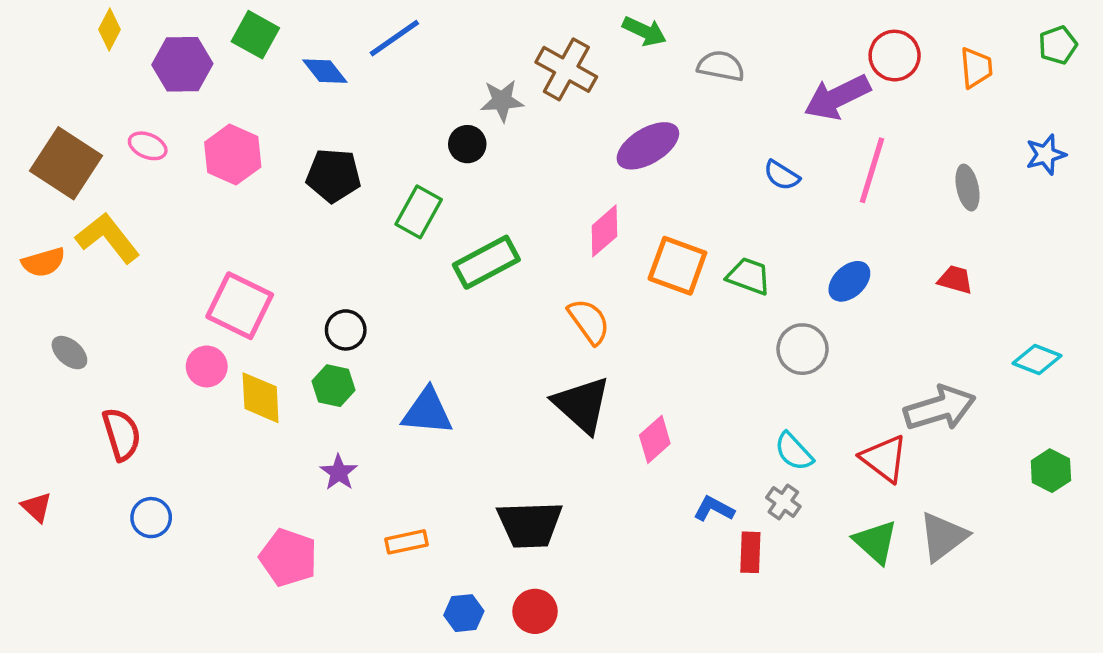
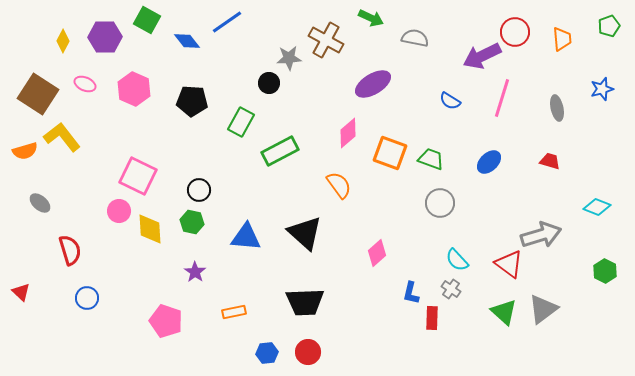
yellow diamond: (109, 29) -> (63, 41), moved
gray circle: (802, 349) -> (440, 203), moved
black triangle: (582, 405) -> (305, 233), moved
blue L-shape: (714, 509) -> (411, 293), turned -105

